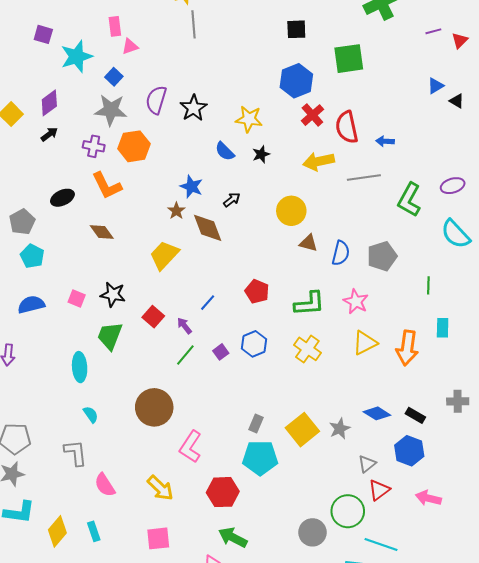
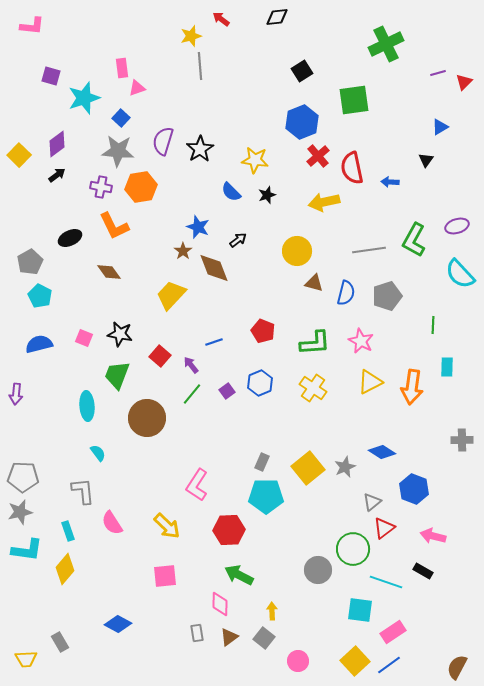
black square: (296, 29) -> (302, 71), turned -30
black triangle: (457, 101) -> (426, 160), moved, turned 35
gray line: (364, 178) -> (369, 250), moved
blue line: (208, 303) -> (214, 342), turned 30
brown circle: (154, 407) -> (147, 418), moved
black rectangle: (415, 415) -> (423, 571), moved
cyan rectangle: (94, 531) -> (68, 531), moved

